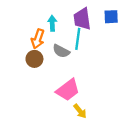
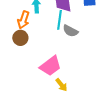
gray semicircle: (61, 51) -> (70, 31), moved

